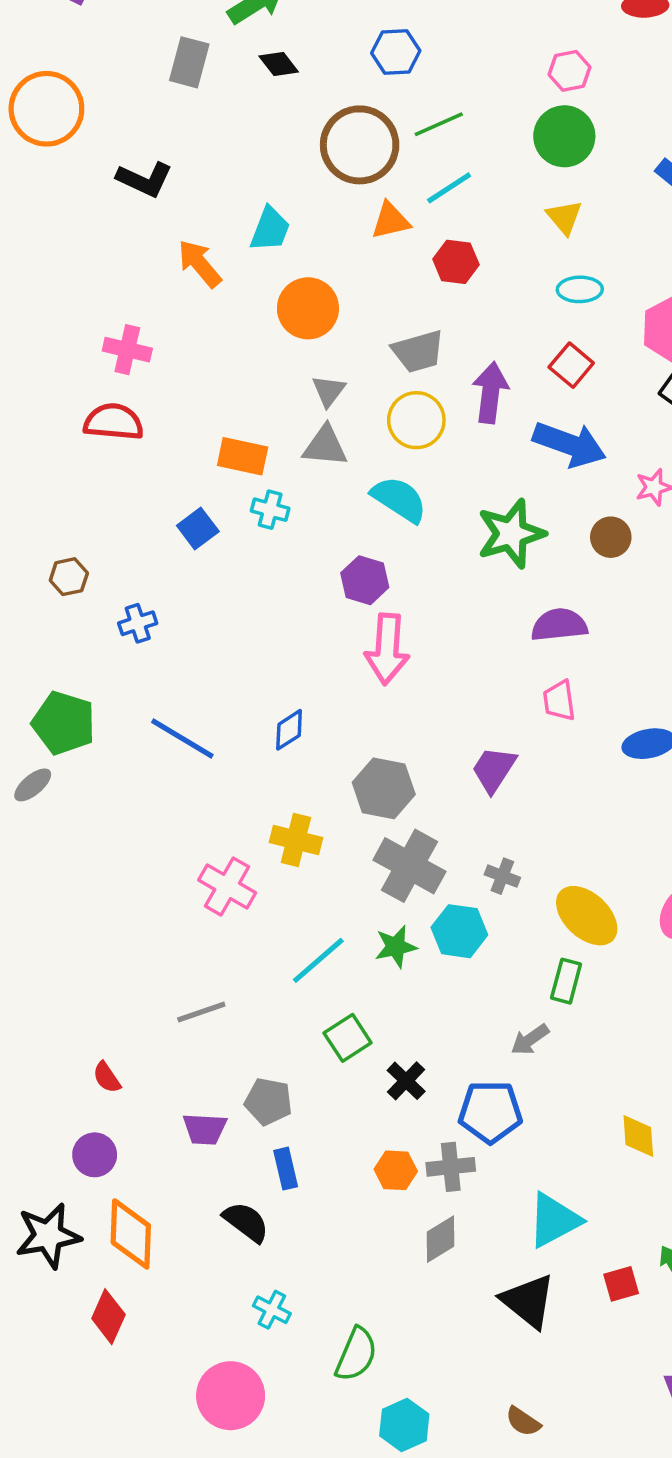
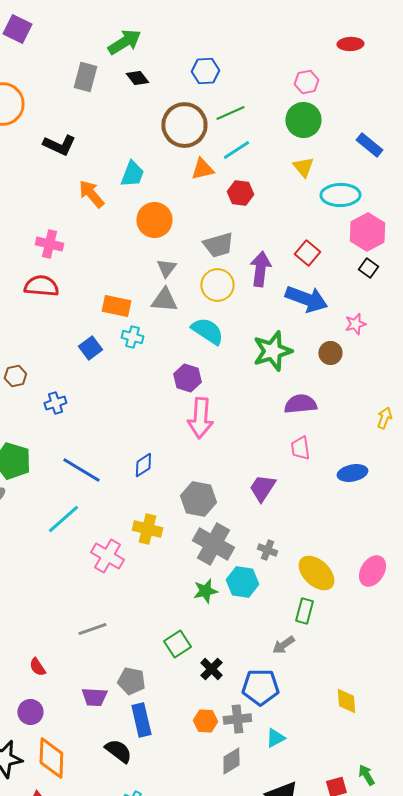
cyan ellipse: (580, 289) -> (340, 195), moved, size x1.5
cyan line: (318, 960) -> (63, 519), moved
blue rectangle: (286, 1169) -> (141, 720), size x1.4
cyan triangle: (554, 1220) -> (275, 738), moved, size x0.6

